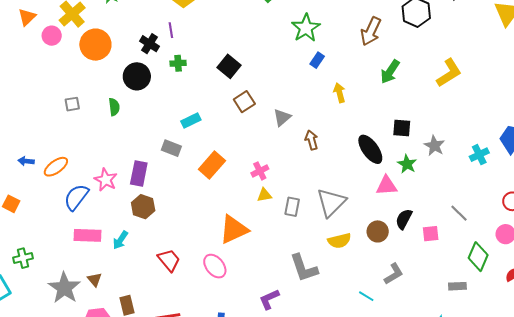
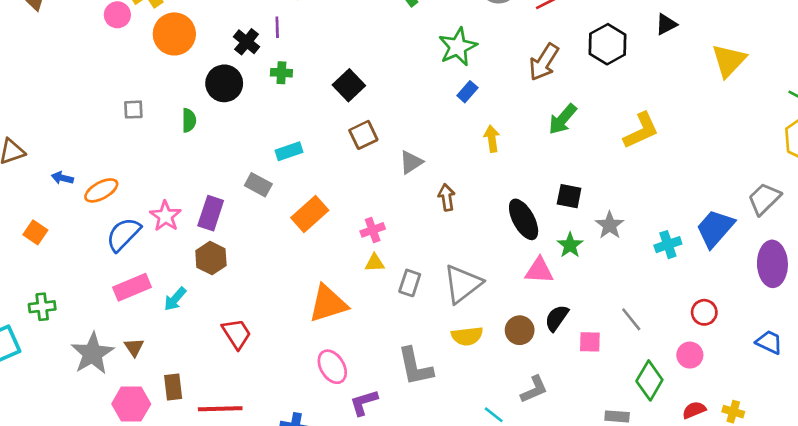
pink rectangle: (87, 235) -> (132, 287), turned -32
pink ellipse: (215, 266) -> (332, 367), moved

